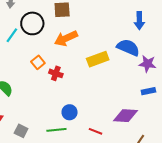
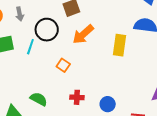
yellow rectangle: (98, 59) -> (120, 45), turned -45
red cross: (56, 73) -> (77, 97), moved

